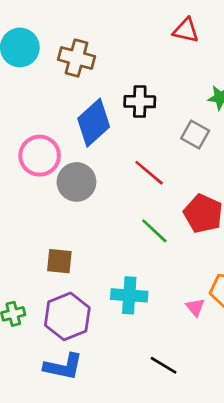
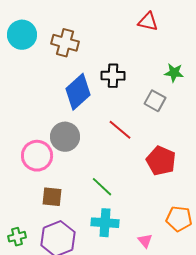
pink circle: (40, 156) -> (37, 156), moved
green line: (154, 231) -> (102, 187), moved
pink triangle: (195, 307) -> (145, 241), moved

